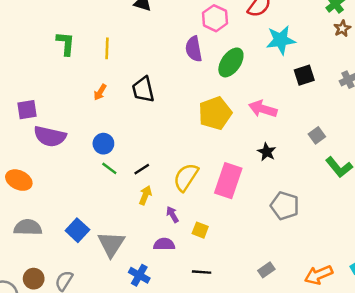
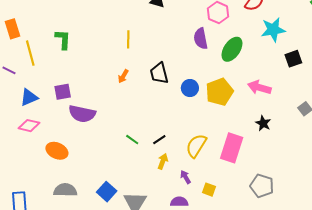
green L-shape: (66, 44) -> (63, 39), moved
blue circle: (103, 144) -> (190, 88), moved
gray pentagon: (285, 206) -> (262, 186), moved

